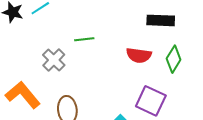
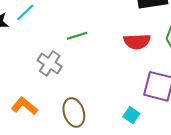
orange L-shape: (23, 95) -> (24, 106), size x0.7

